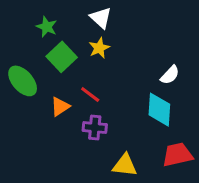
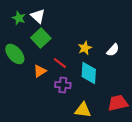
white triangle: (101, 18) -> (38, 16), moved
green star: (47, 27) -> (19, 18), moved
yellow star: (99, 48) -> (85, 48), moved
cyan diamond: (159, 110) -> (89, 73), moved

